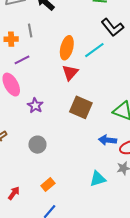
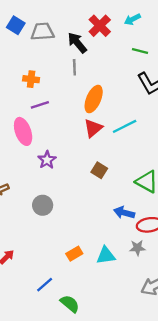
gray line: (30, 31) -> (74, 67), moved
cyan line: (94, 50) -> (125, 126), moved
brown square: (81, 107) -> (99, 170), size x0.6
orange rectangle: (48, 185) -> (74, 254), moved

